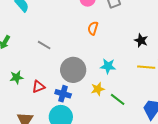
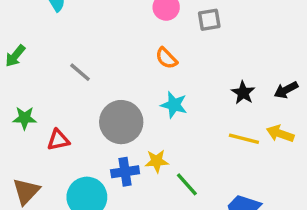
orange semicircle: (93, 28) -> (166, 58), turned -72
cyan star: (108, 66) -> (174, 105), moved
blue cross: (63, 94) -> (125, 172), moved, turned -35

